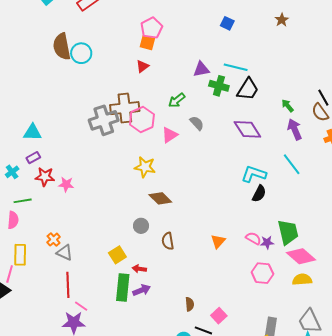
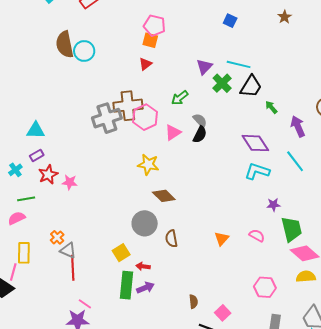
pink pentagon: (152, 28) -> (154, 26), turned -30
purple triangle: (201, 69) -> (204, 67), turned -36
green cross: (219, 86) -> (222, 83), turned 30
green arrow: (288, 106) -> (271, 107), moved
purple diamond: (247, 129) -> (255, 143), moved
red star: (45, 177) -> (48, 175), turned -30
black semicircle: (259, 194) -> (200, 135), moved
pink semicircle: (13, 220) -> (17, 218), turned -120
gray circle: (141, 226) -> (145, 223), size x1.6
purple star: (267, 242) -> (273, 205), moved
pink hexagon: (262, 273) -> (265, 287), moved
red line: (68, 285) -> (73, 268), moved

